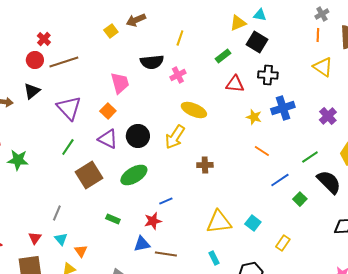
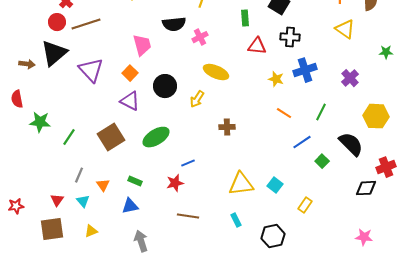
green rectangle: (223, 56) -> (245, 18), turned -56
black triangle: (32, 91) -> (54, 53), size x1.6
black circle: (138, 136) -> (165, 86), moved
yellow arrow: (175, 137) -> (197, 99), size x0.7
green line: (68, 147) -> (69, 137), moved
green line: (310, 157) -> (321, 112), moved, turned -30
blue triangle: (142, 244) -> (130, 206), moved
orange triangle: (81, 251) -> (103, 185), moved

